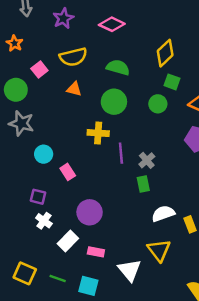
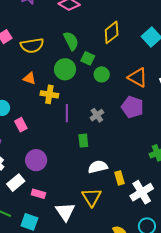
yellow semicircle: (73, 57) -> (32, 45), moved
green semicircle: (118, 67) -> (71, 41), turned 42
green square: (172, 82) -> (88, 58), moved
orange triangle: (74, 89) -> (29, 78), moved
gray cross: (147, 160) -> (97, 115), moved

